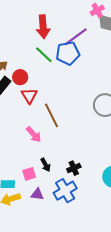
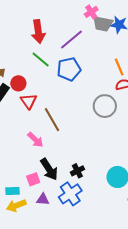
blue pentagon: (68, 53) -> (69, 69), moved
black arrow: (46, 165) -> (49, 169), size x1.6

